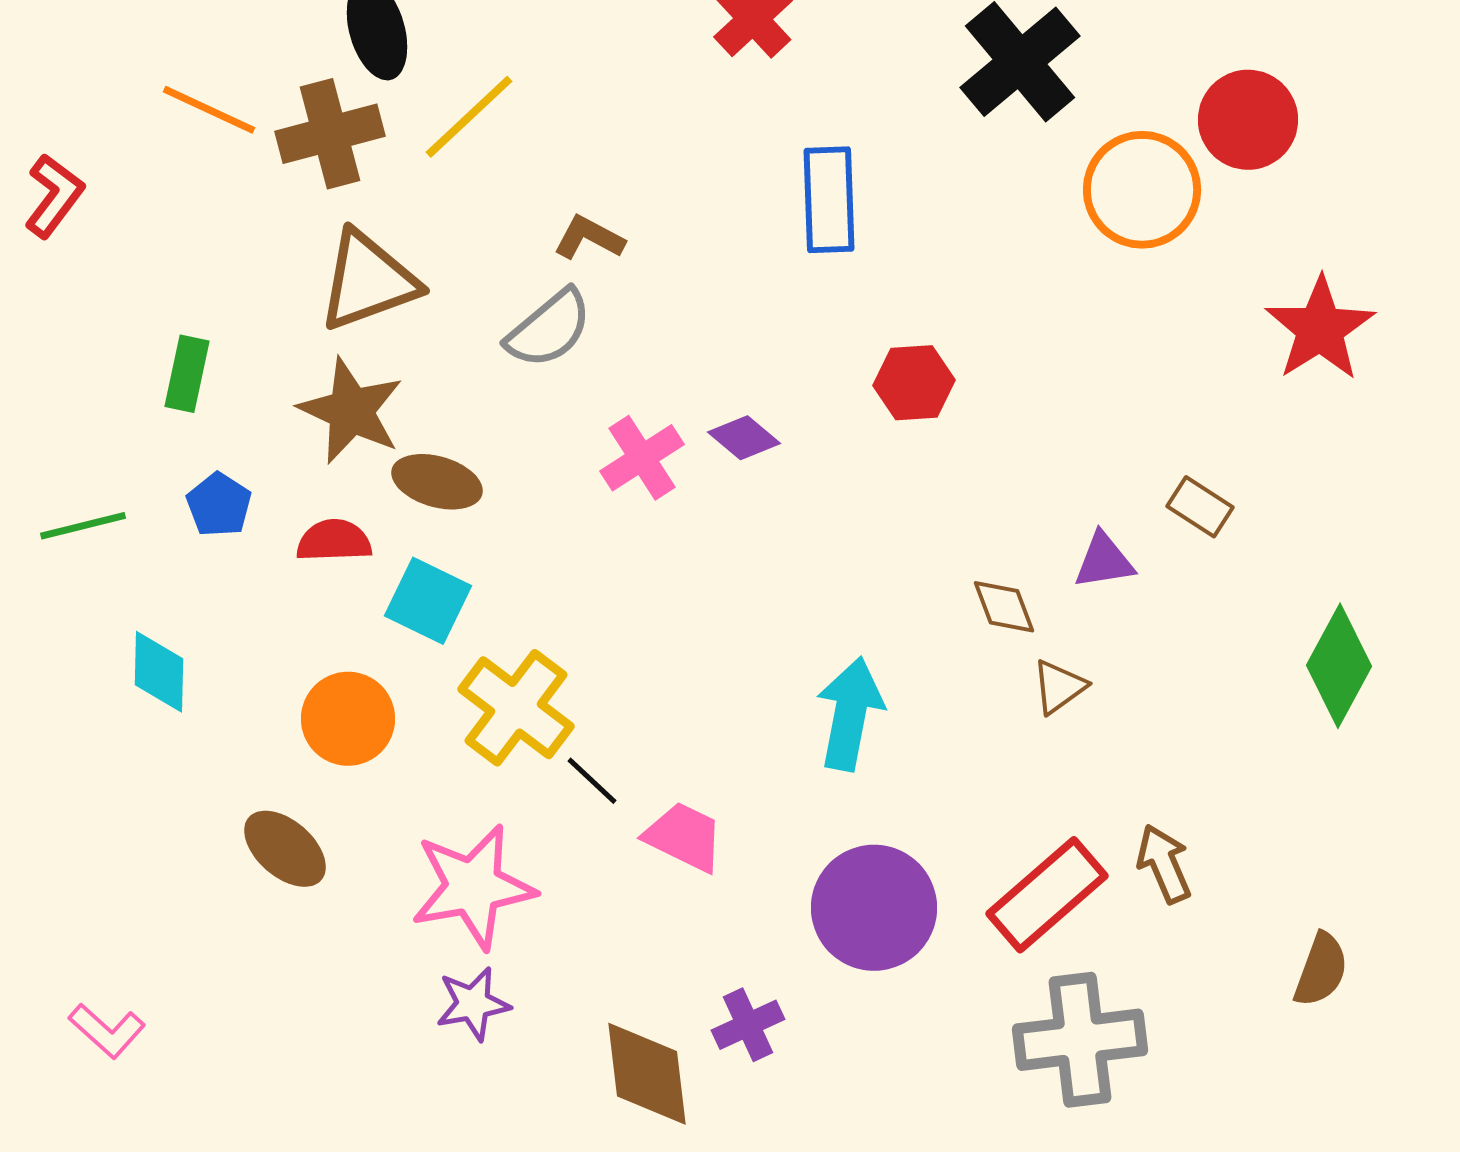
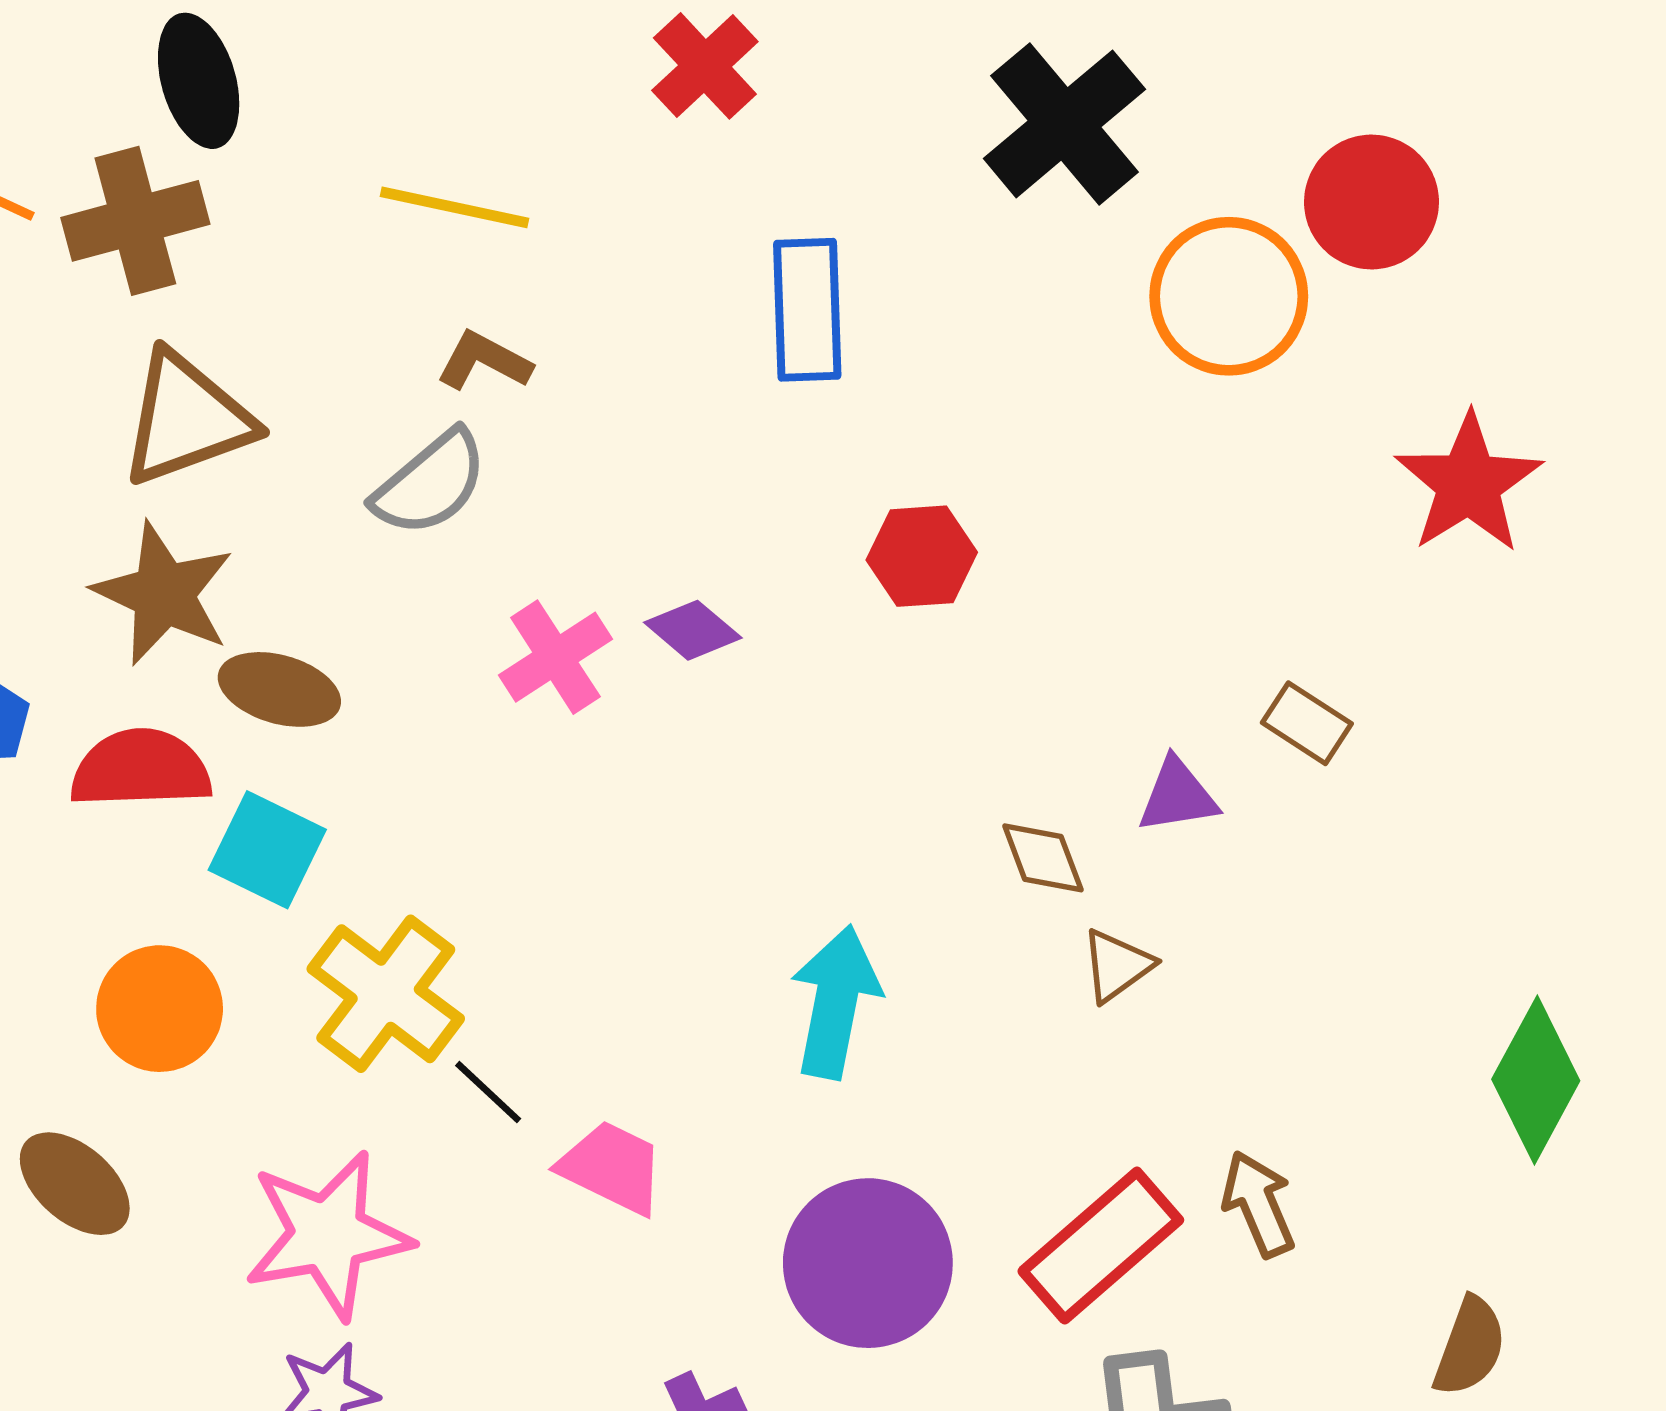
yellow line: (469, 117) -> (454, 207), moved, turned 55
red semicircle: (334, 541) -> (141, 769), size x1.4
green diamond: (1339, 666) -> (1536, 1080), moved

